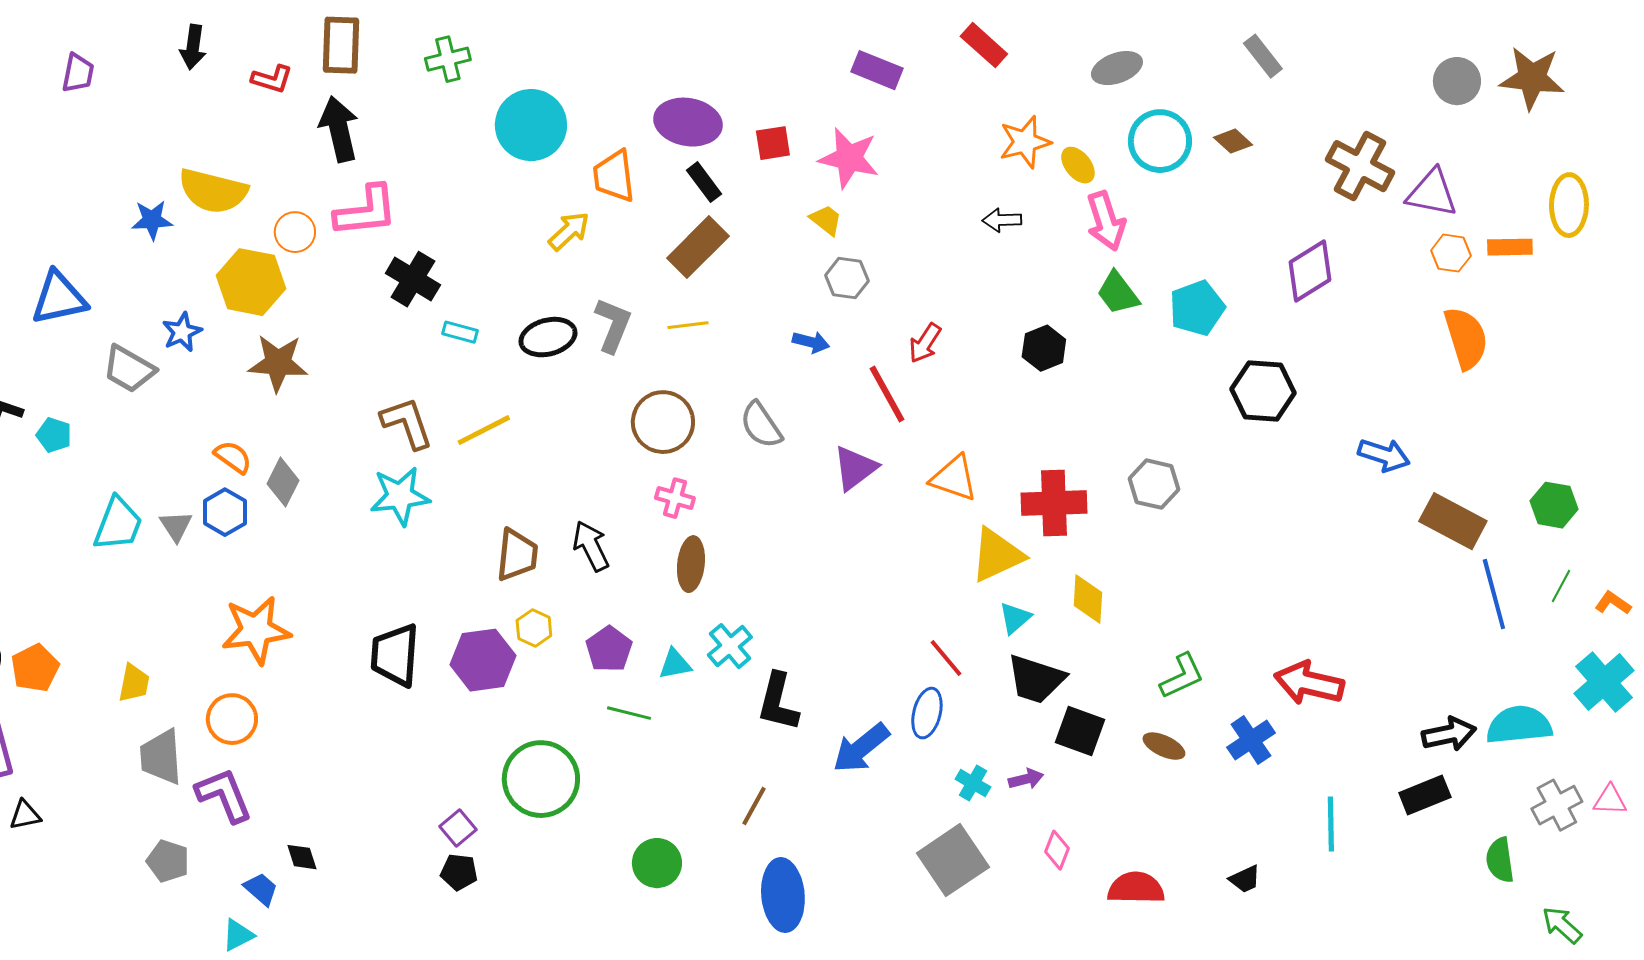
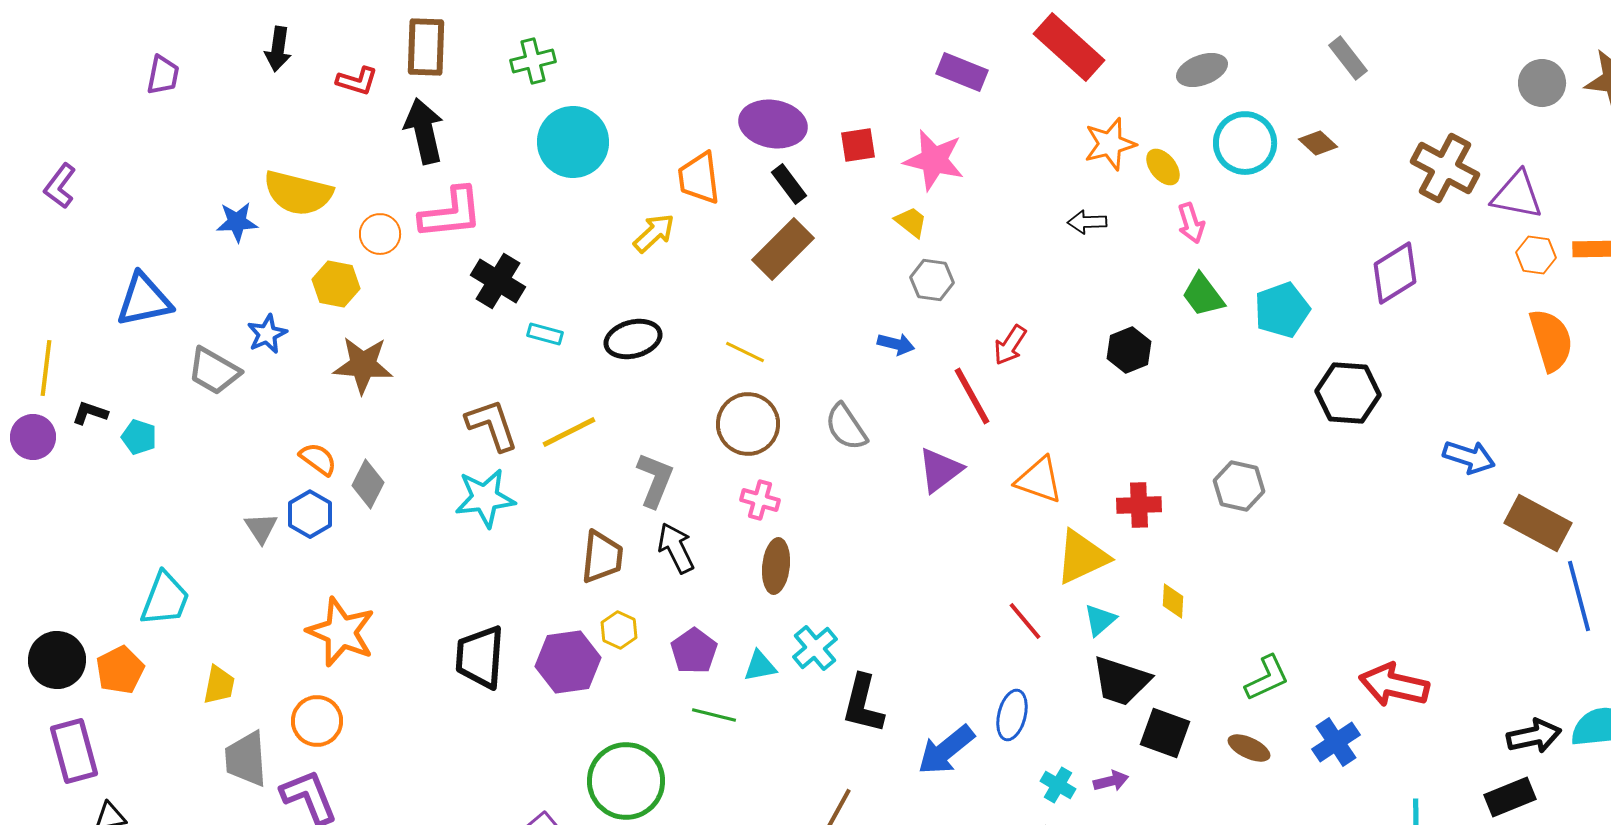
red rectangle: (984, 45) -> (1069, 47), size x1.5
cyan circle: (531, 125) -> (573, 142), moved
pink arrow: (1106, 221) -> (1191, 223), size x0.7
yellow hexagon: (251, 282) -> (336, 284), size x0.7
gray L-shape: (613, 325) -> (655, 480), moved
yellow line: (688, 325) -> (745, 352), moved, turned 33
red cross: (1054, 503) -> (1139, 505), size x0.7
cyan trapezoid: (118, 524) -> (165, 599), moved
yellow diamond: (1088, 599) -> (1173, 601), size x0.7
orange star: (256, 630) -> (341, 632), turned 30
red line: (946, 658) -> (1025, 621), moved

